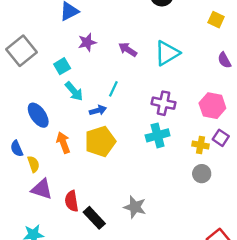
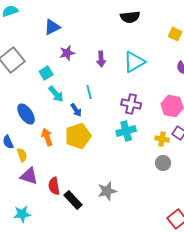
purple arrow: (128, 49) -> (101, 59), turned -126
cyan line: (113, 89) -> (89, 92), turned -40
blue arrow: (98, 110) -> (76, 110), turned 72
gray star: (135, 207) -> (107, 191), turned -30

